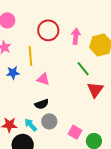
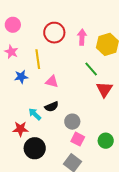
gray circle: (49, 121) -> (72, 122), moved
cyan arrow: (31, 125) -> (35, 114), moved
pink square: (75, 132) -> (78, 139), moved

